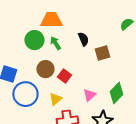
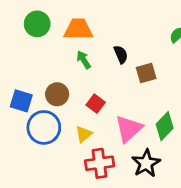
green circle: (34, 40) -> (37, 24), moved
brown circle: (45, 69) -> (57, 94), moved
pink triangle: (89, 95) -> (129, 129), size x1.6

